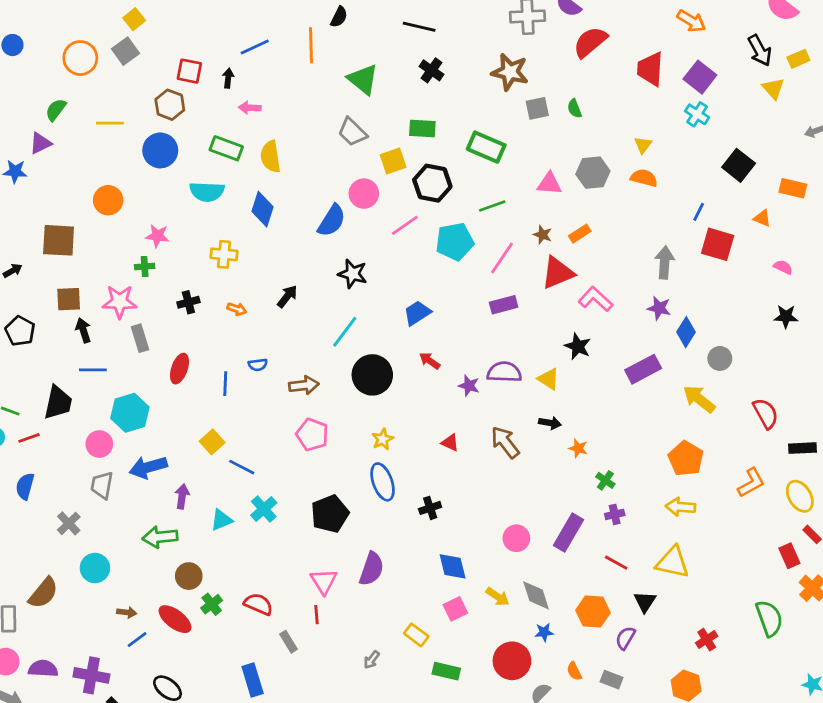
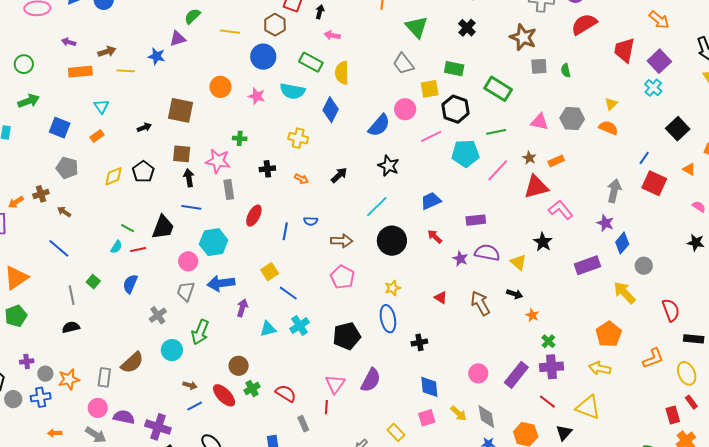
pink star: (157, 236) -> (257, 96), moved
purple rectangle: (504, 305) -> (476, 220), moved
purple cross: (615, 514) -> (551, 367), size x1.6
green arrow: (160, 537) -> (200, 332), moved, turned -70

